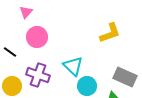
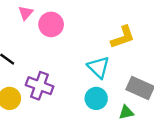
pink circle: (37, 37) -> (51, 24), moved
cyan triangle: (73, 66) -> (98, 67), moved

